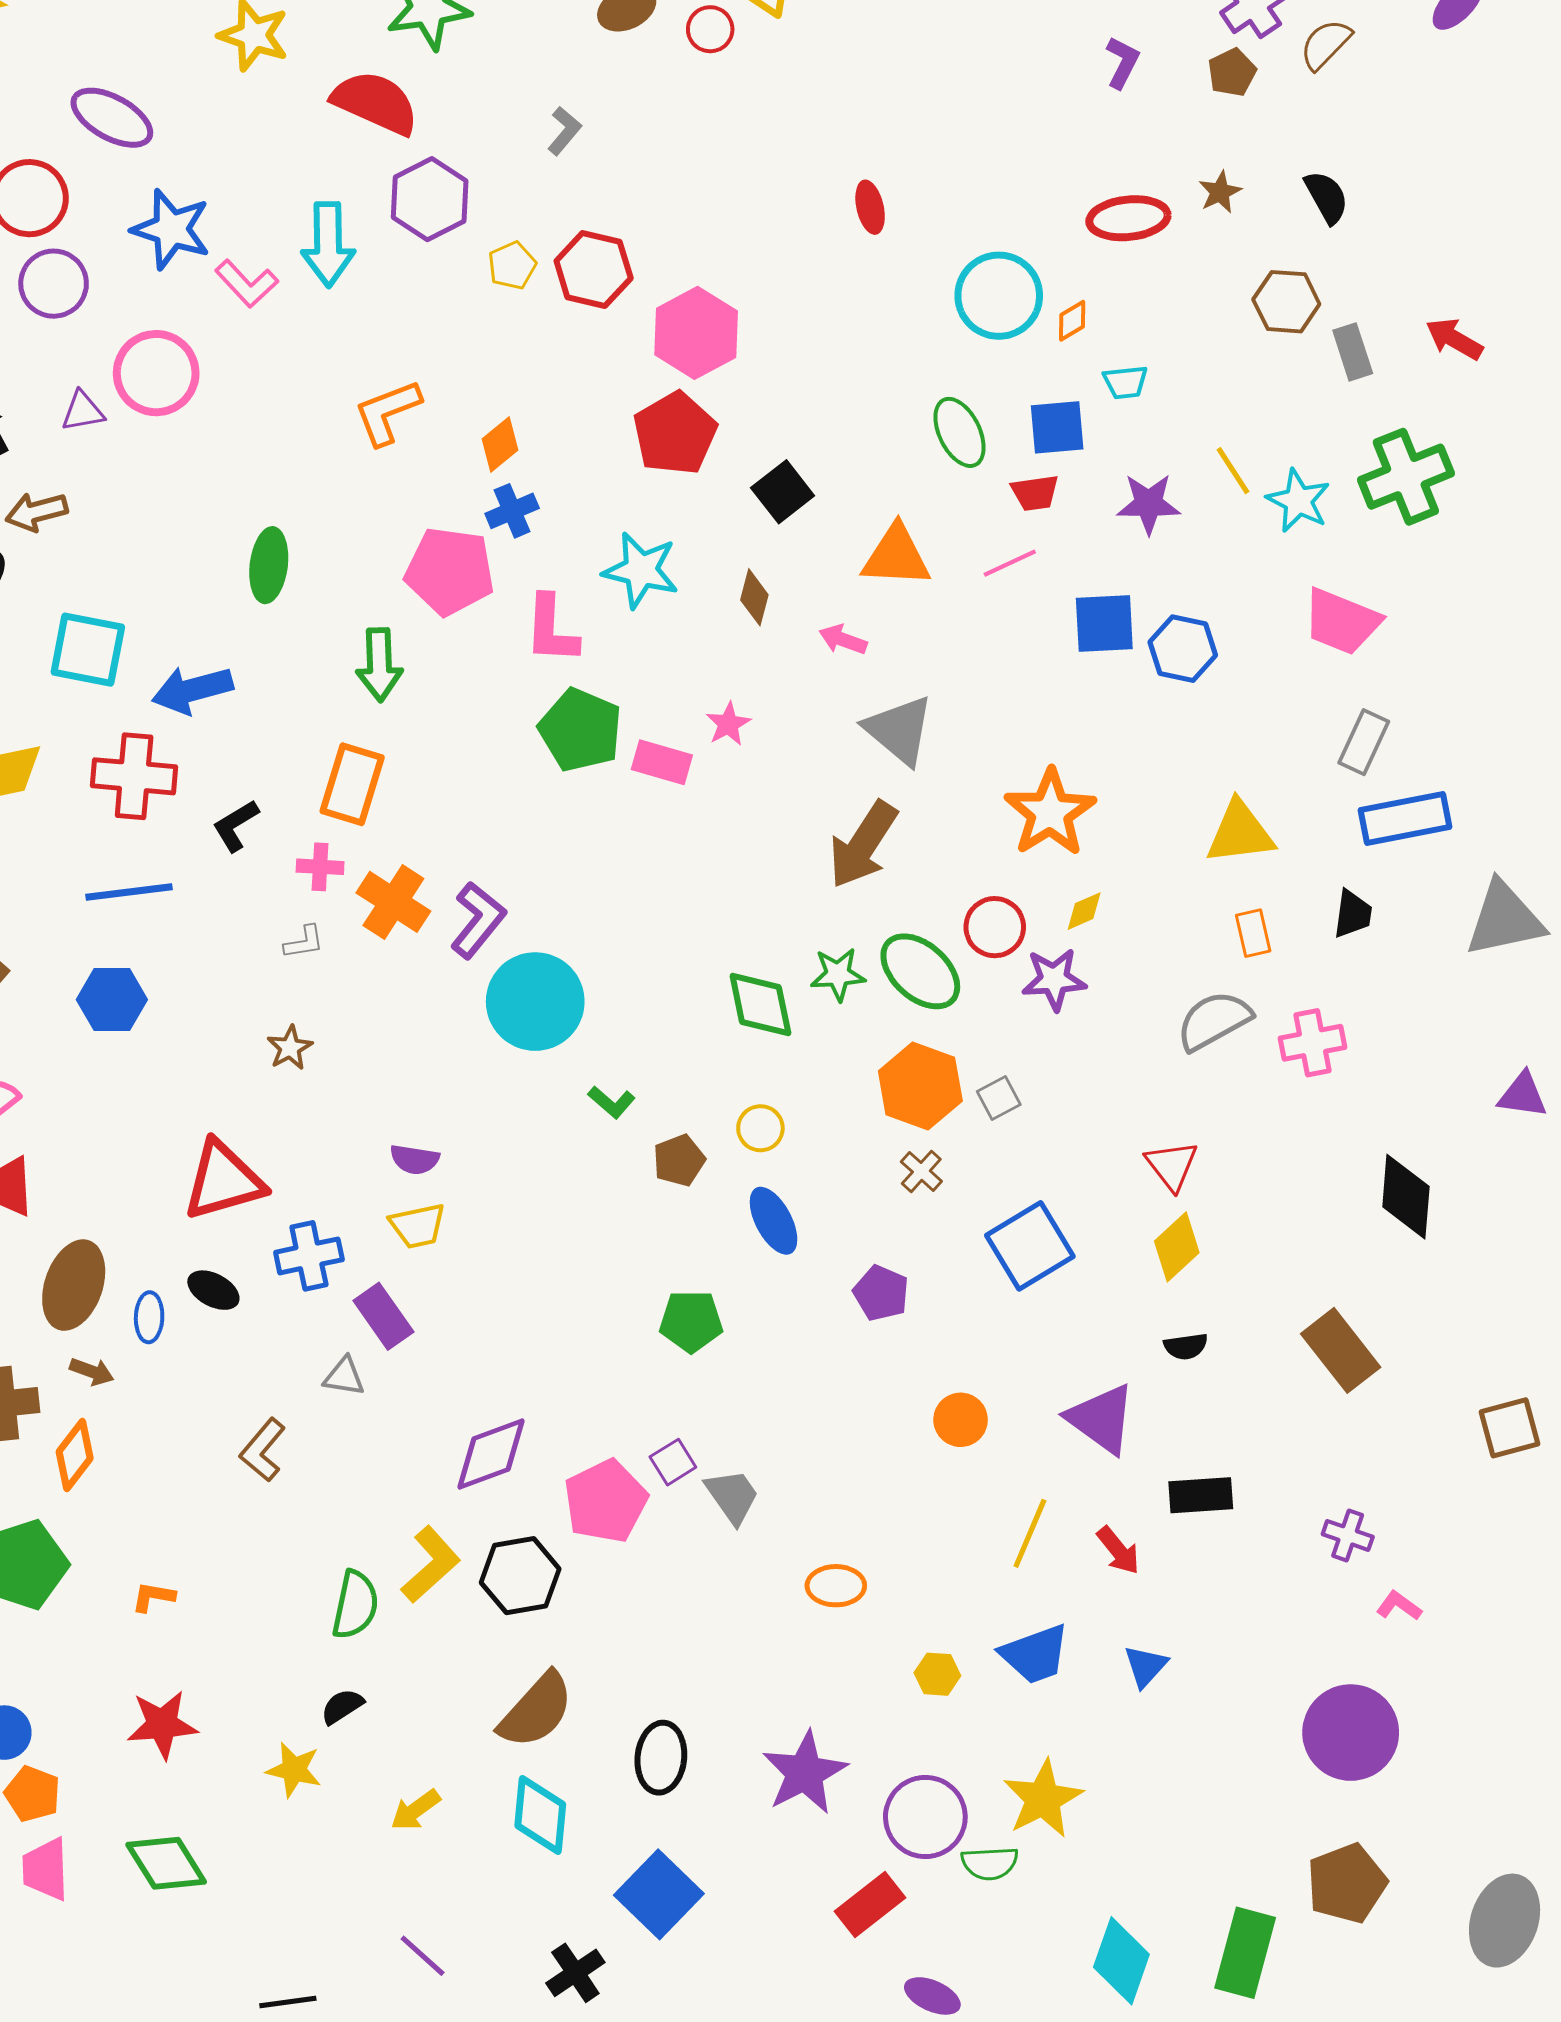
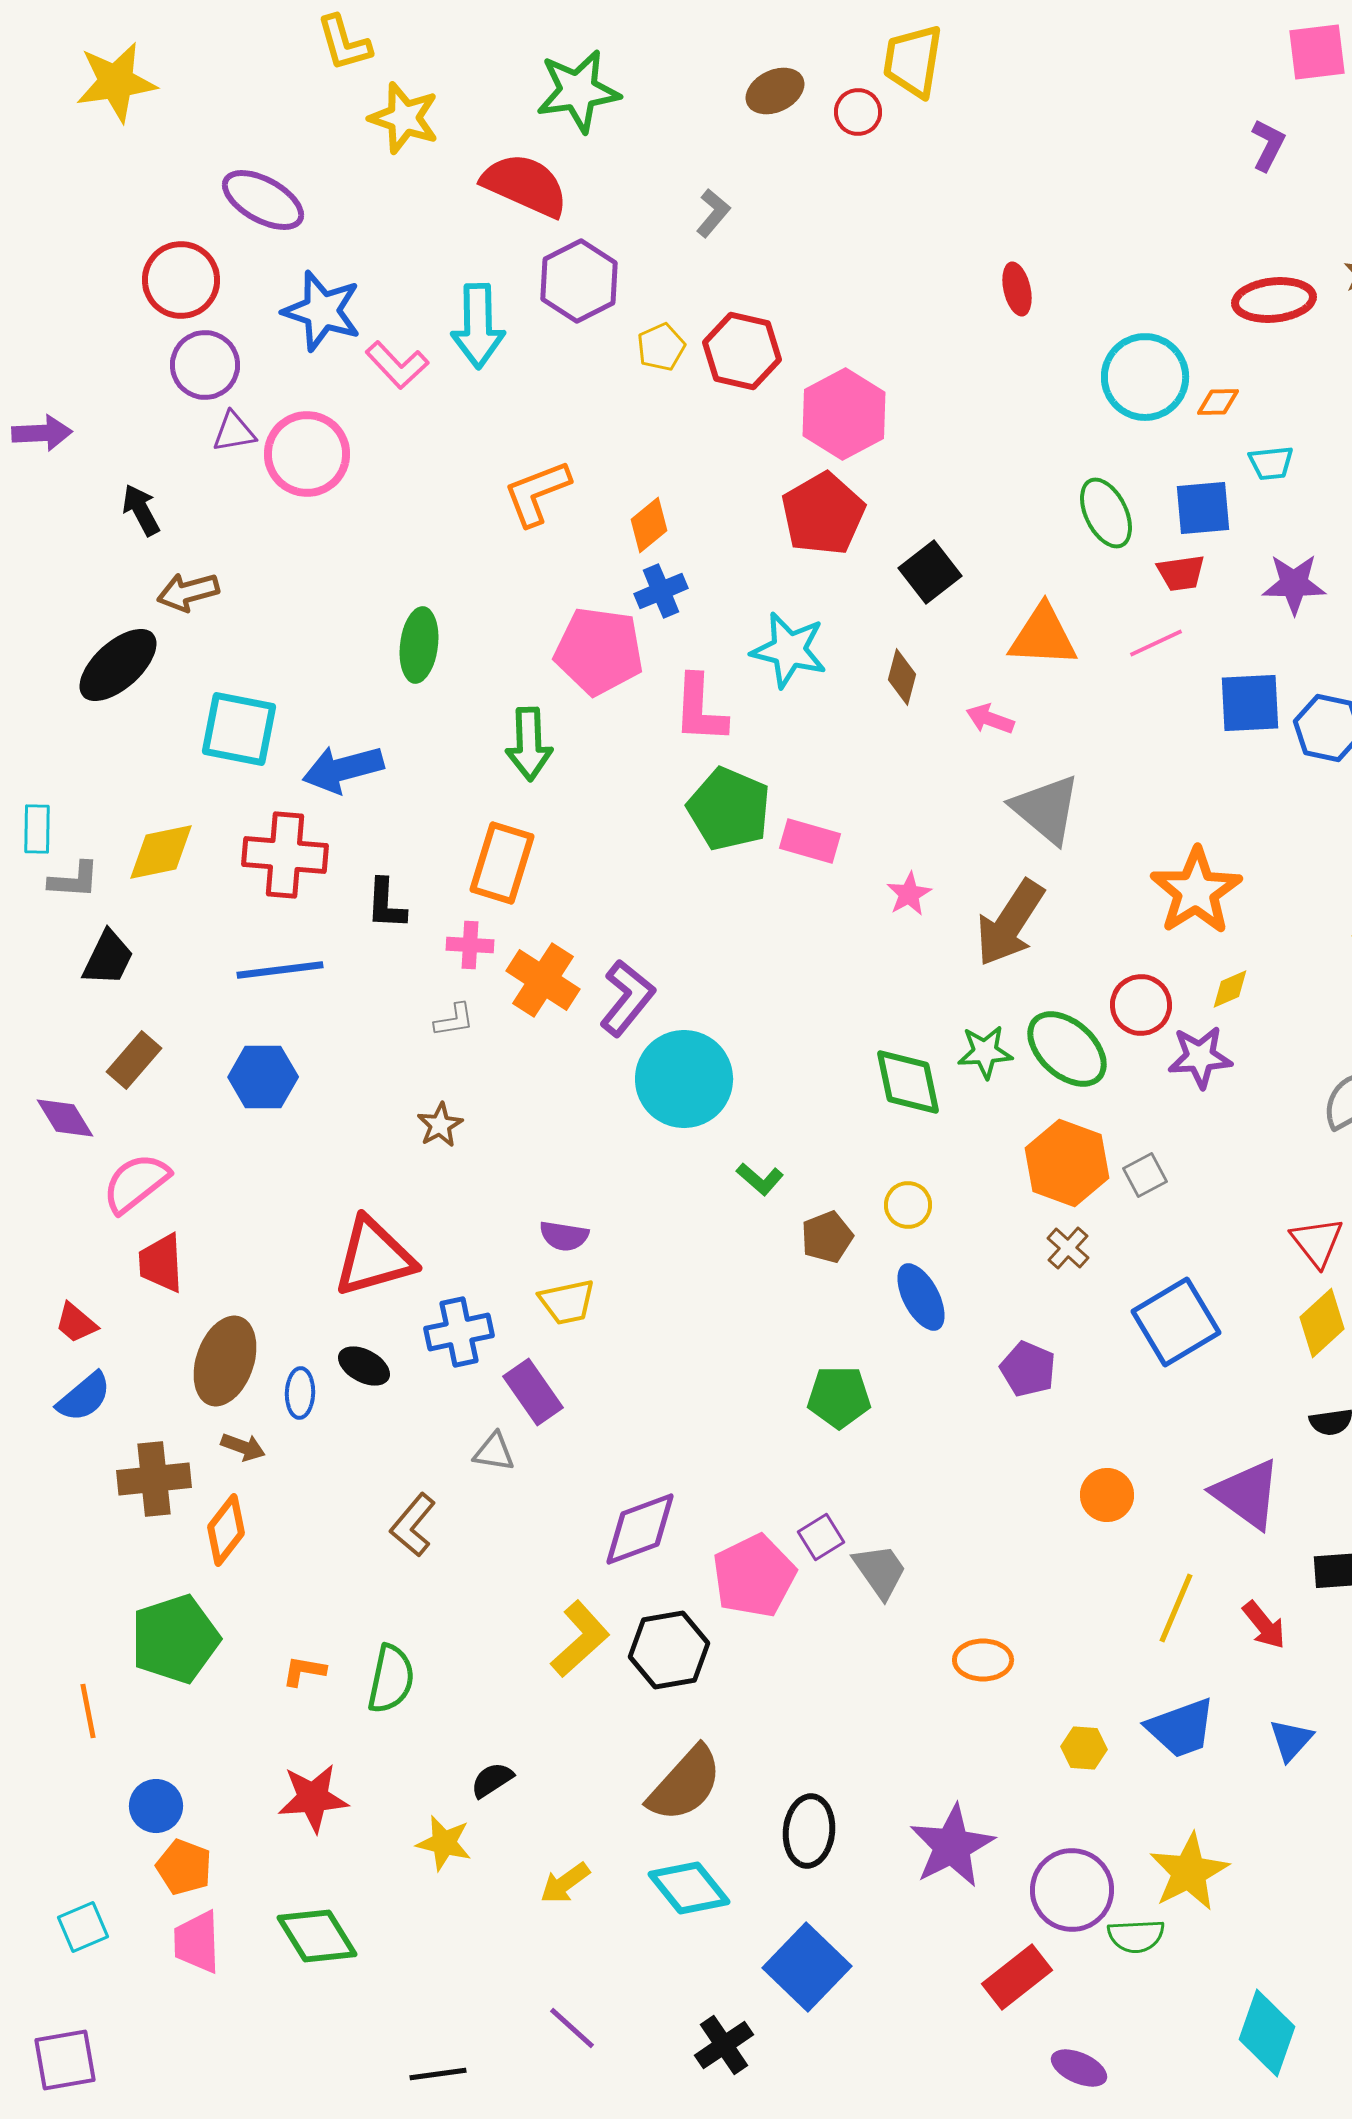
orange diamond: (1072, 321) -> (1218, 402), turned 30
purple triangle: (83, 411) -> (234, 432), moved
pink star: (728, 724) -> (909, 894), moved
black L-shape: (236, 826) -> (386, 904), turned -56
green semicircle: (355, 1605) -> (391, 1679), moved
cyan diamond: (540, 1815) -> (689, 1888), turned -44

